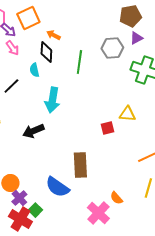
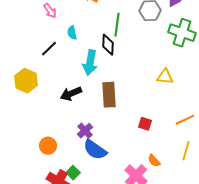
black diamond: (46, 52) -> (108, 45), moved
red square: (107, 128) -> (145, 124), moved, turned 32
brown rectangle: (80, 165) -> (109, 95), moved
purple cross: (19, 198) -> (85, 131), moved

